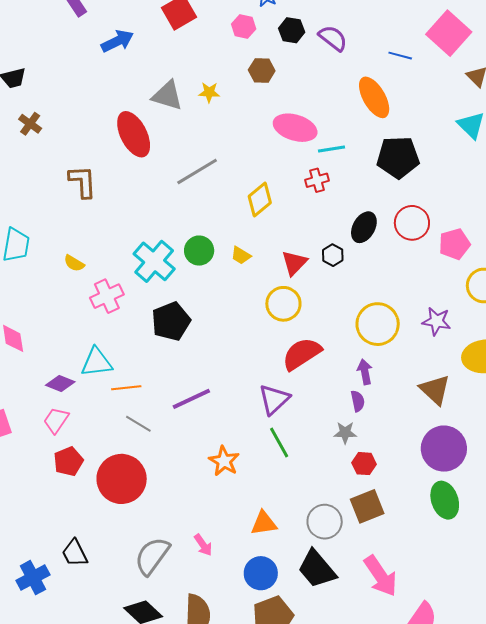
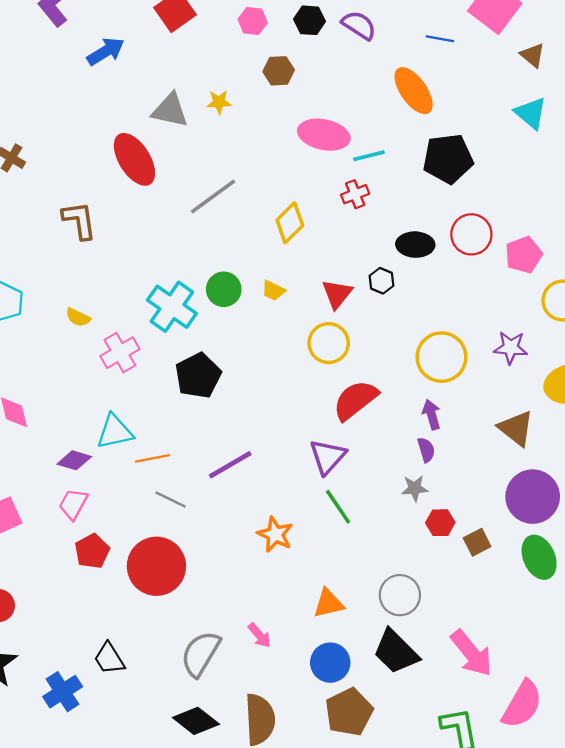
black ellipse: (364, 227) -> (415, 245), turned 68
brown square: (367, 506) -> (477, 542), moved, size x0.7

